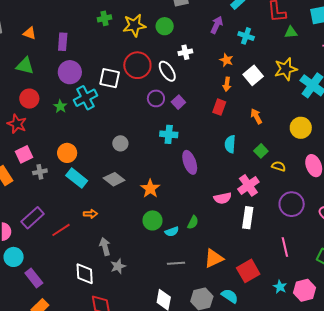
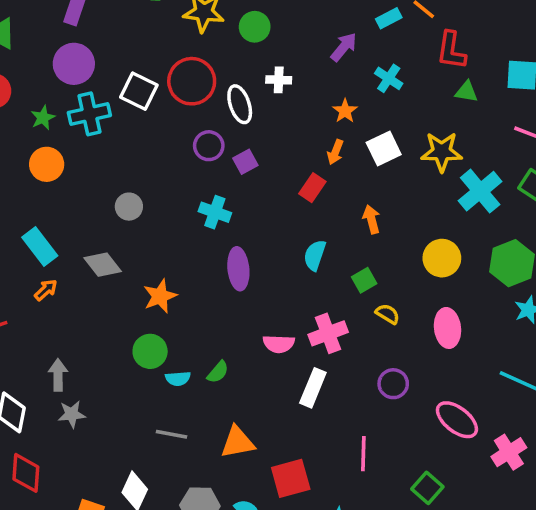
orange circle: (67, 153) -> (47, 164), moved
purple circle: (292, 204) -> (393, 384), size x0.7
orange arrow: (90, 214) -> (46, 290), moved, turned -56

